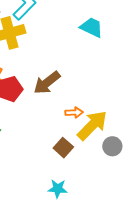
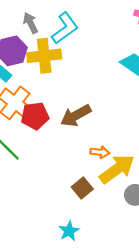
cyan star: (58, 189) -> (69, 231), turned 30

